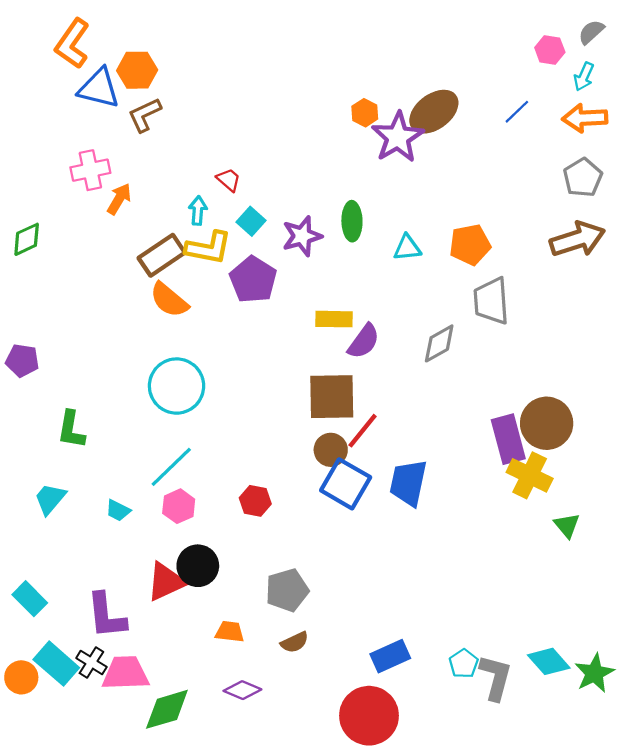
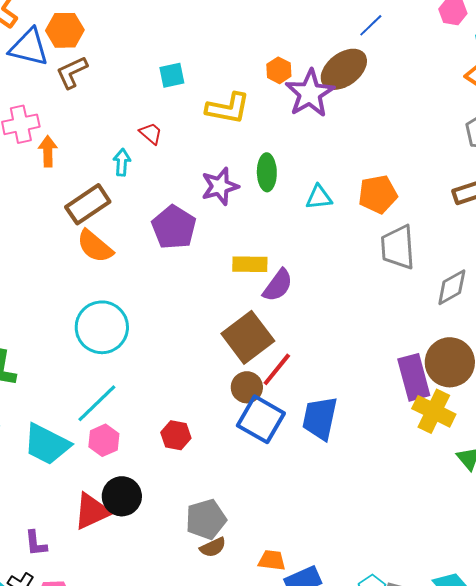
blue line: (517, 112) -> (371, 25), moved
orange arrow: (119, 199) -> (48, 151), turned -32
cyan square: (251, 221) -> (172, 75), moved, turned 36
yellow L-shape: (208, 248) -> (228, 108), moved
gray diamond: (439, 343) -> (452, 287), moved
brown square: (332, 397) -> (248, 337), turned -36
cyan trapezoid: (118, 510) -> (47, 444), size x2.0
purple L-shape: (106, 616) -> (36, 543), size x0.6
orange trapezoid: (230, 632) -> (272, 560), moved
brown semicircle: (295, 642) -> (213, 547), moved

